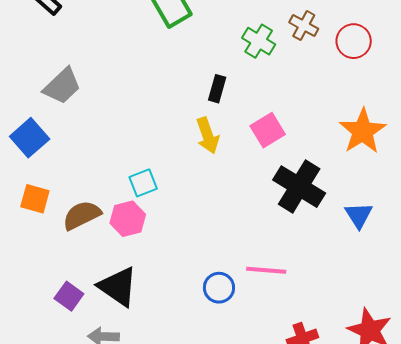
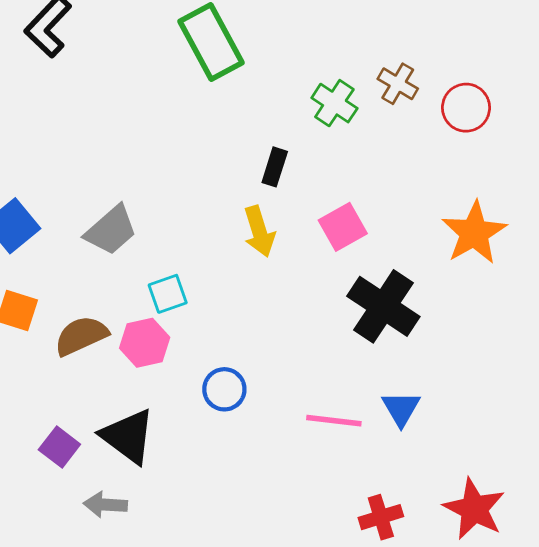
gray trapezoid: (62, 86) -> (111, 230), moved
blue triangle: (359, 215) -> (401, 408), moved
blue circle: (219, 288) -> (224, 389), moved

